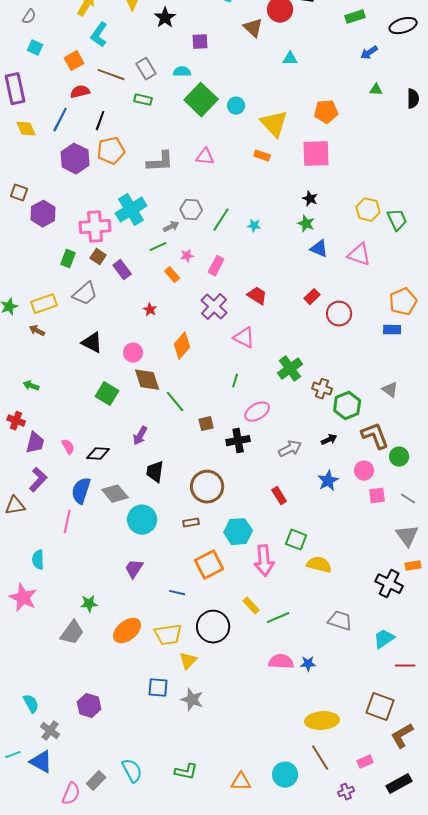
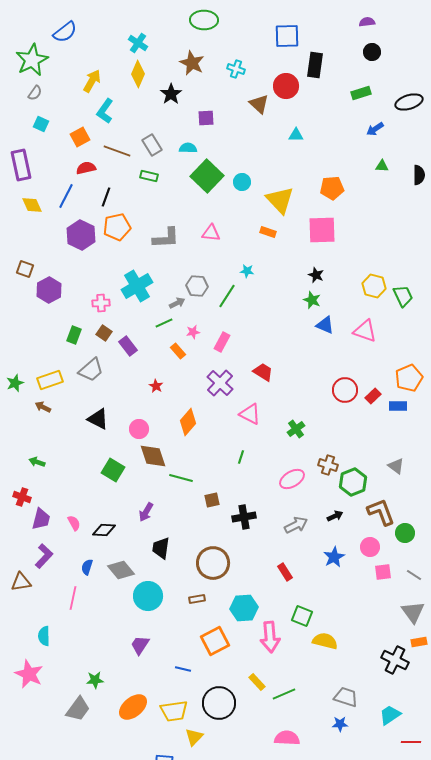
cyan star: (254, 226) -> (247, 271), moved
pink cross: (95, 227) -> (101, 303), size x0.6
red rectangle: (312, 297) -> (373, 396), moved
green cross: (290, 369) -> (296, 429), moved, size x0.7
green line: (175, 402) -> (181, 478), turned -35
pink ellipse: (257, 412) -> (292, 479), moved
blue semicircle: (81, 491) -> (87, 567), size x0.6
blue star: (308, 664) -> (340, 724), moved

